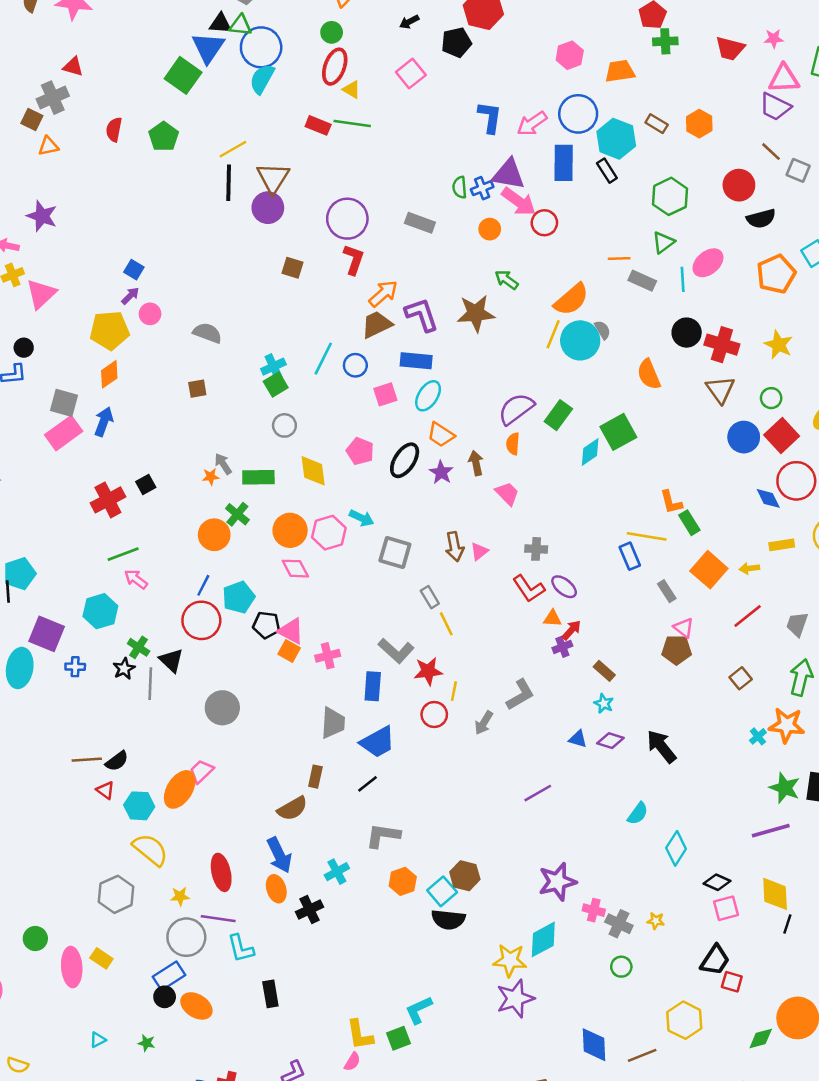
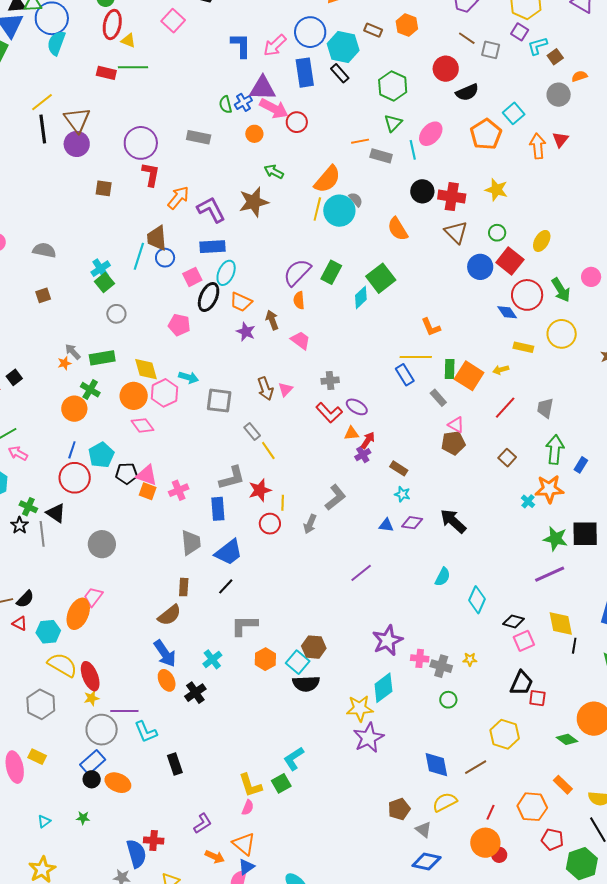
brown trapezoid: (377, 324) -> (157, 238), moved, turned -60
black ellipse: (405, 460) -> (209, 297), moved
yellow diamond: (313, 471) -> (146, 369), moved
green rectangle: (689, 523) -> (450, 369), moved, turned 42
yellow rectangle: (782, 545) -> (523, 347), turned 30
gray L-shape: (396, 651) -> (232, 478), turned -48
red ellipse: (221, 872) -> (90, 676), moved
green diamond: (761, 1038) -> (567, 739), turned 60

